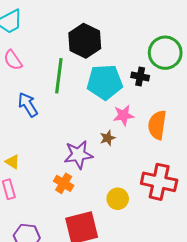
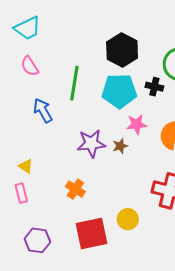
black hexagon: (85, 41) -> (122, 50), moved
purple star: (78, 155) -> (91, 143), moved
yellow circle: (118, 199) -> (128, 219), moved

